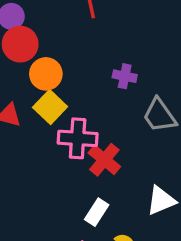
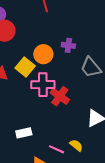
orange circle: (46, 74) -> (43, 54), moved
white rectangle: (97, 212) -> (24, 133), moved, turned 49

